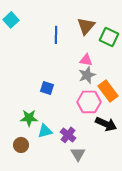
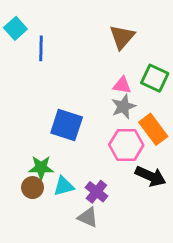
blue line: (56, 35) -> (41, 48), moved
green square: (109, 37) -> (155, 78), moved
blue square: (47, 88) -> (67, 125), size x1.6
brown circle: (21, 145) -> (33, 188), moved
gray triangle: (78, 154) -> (88, 217), moved, turned -35

